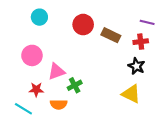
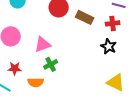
pink triangle: (56, 71) -> (43, 44), moved
yellow triangle: (131, 94) -> (116, 82), moved

